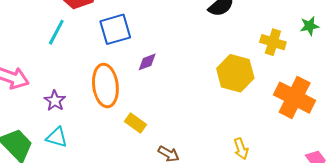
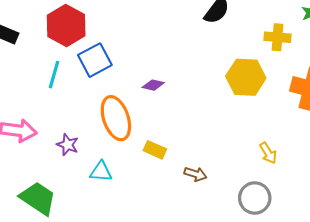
blue square: (115, 29) -> (95, 60), moved
purple diamond: (147, 62) -> (153, 85), turned 45
cyan triangle: (57, 137) -> (101, 172), moved

